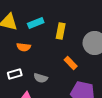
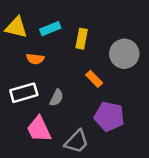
white rectangle: (15, 74) -> (24, 93), size x1.5
gray semicircle: (41, 78) -> (56, 98), turned -80

